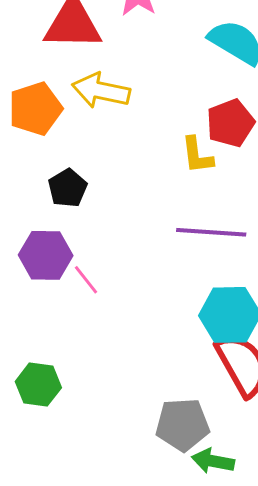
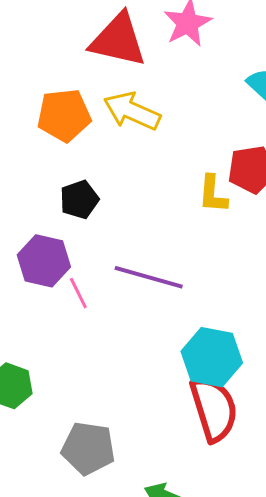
purple line: (211, 232) -> (149, 277), moved
gray pentagon: (183, 425) -> (88, 448), moved

